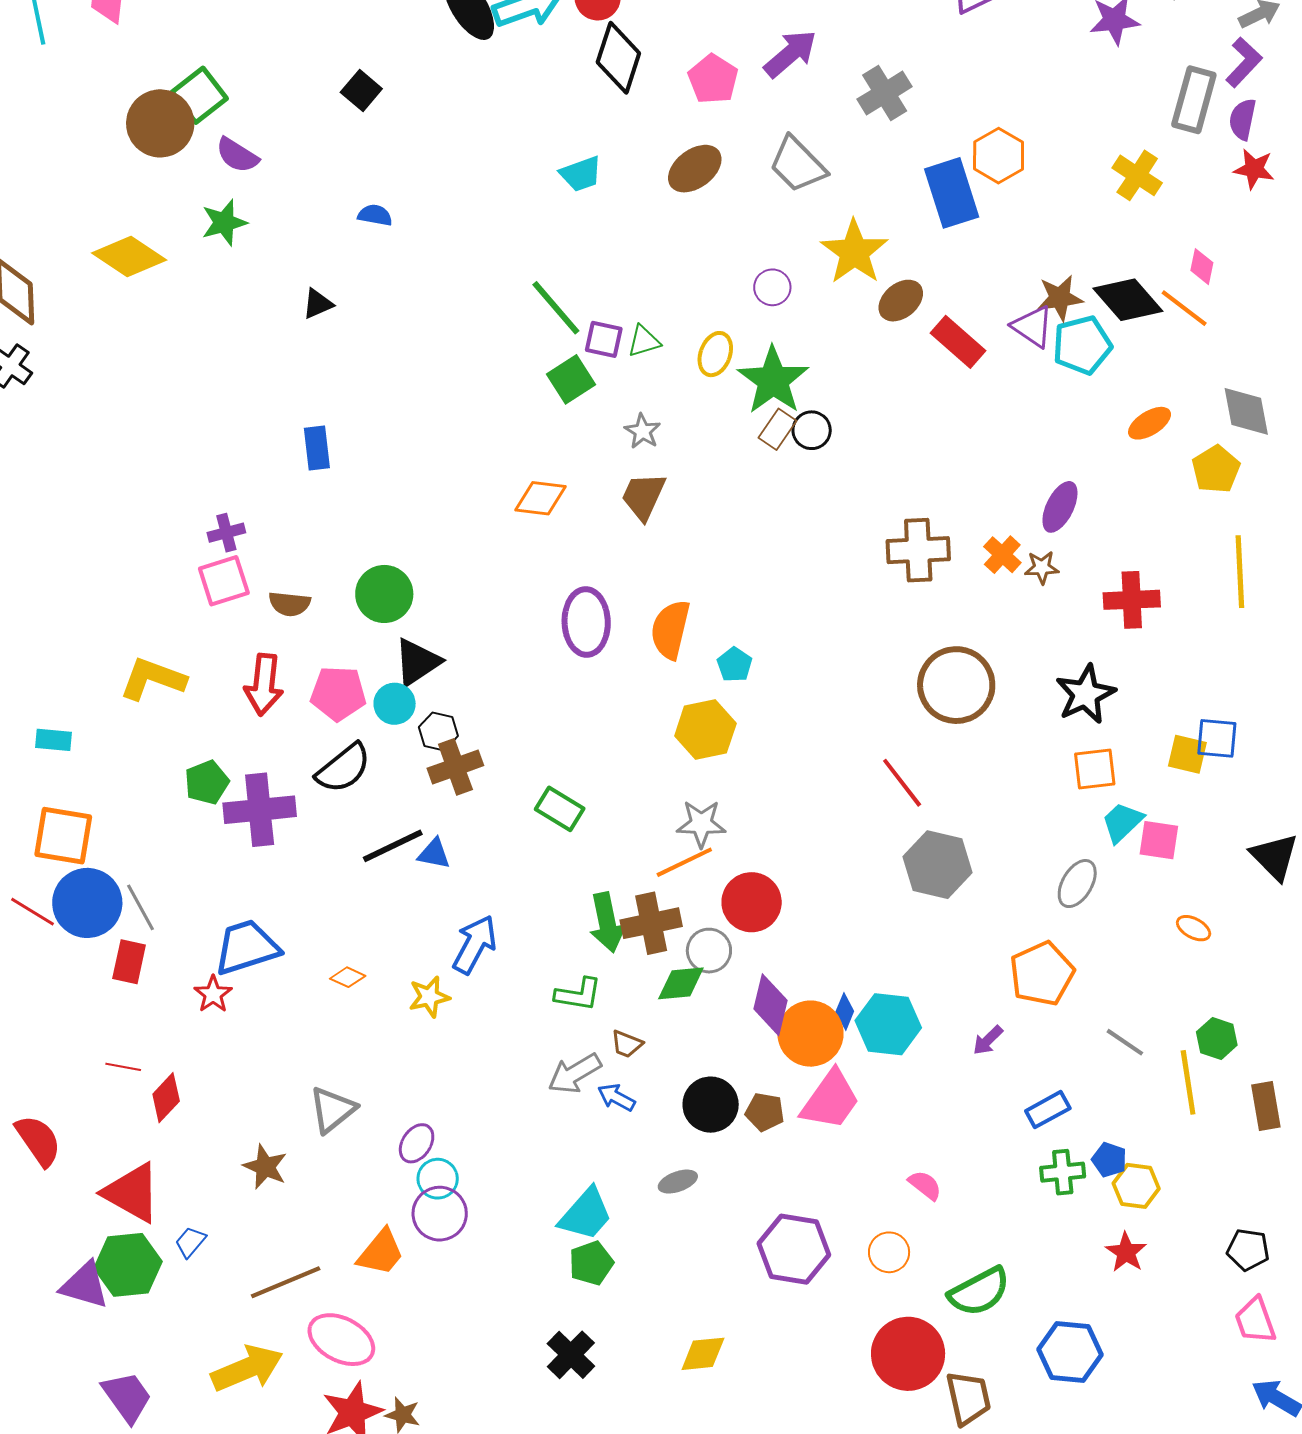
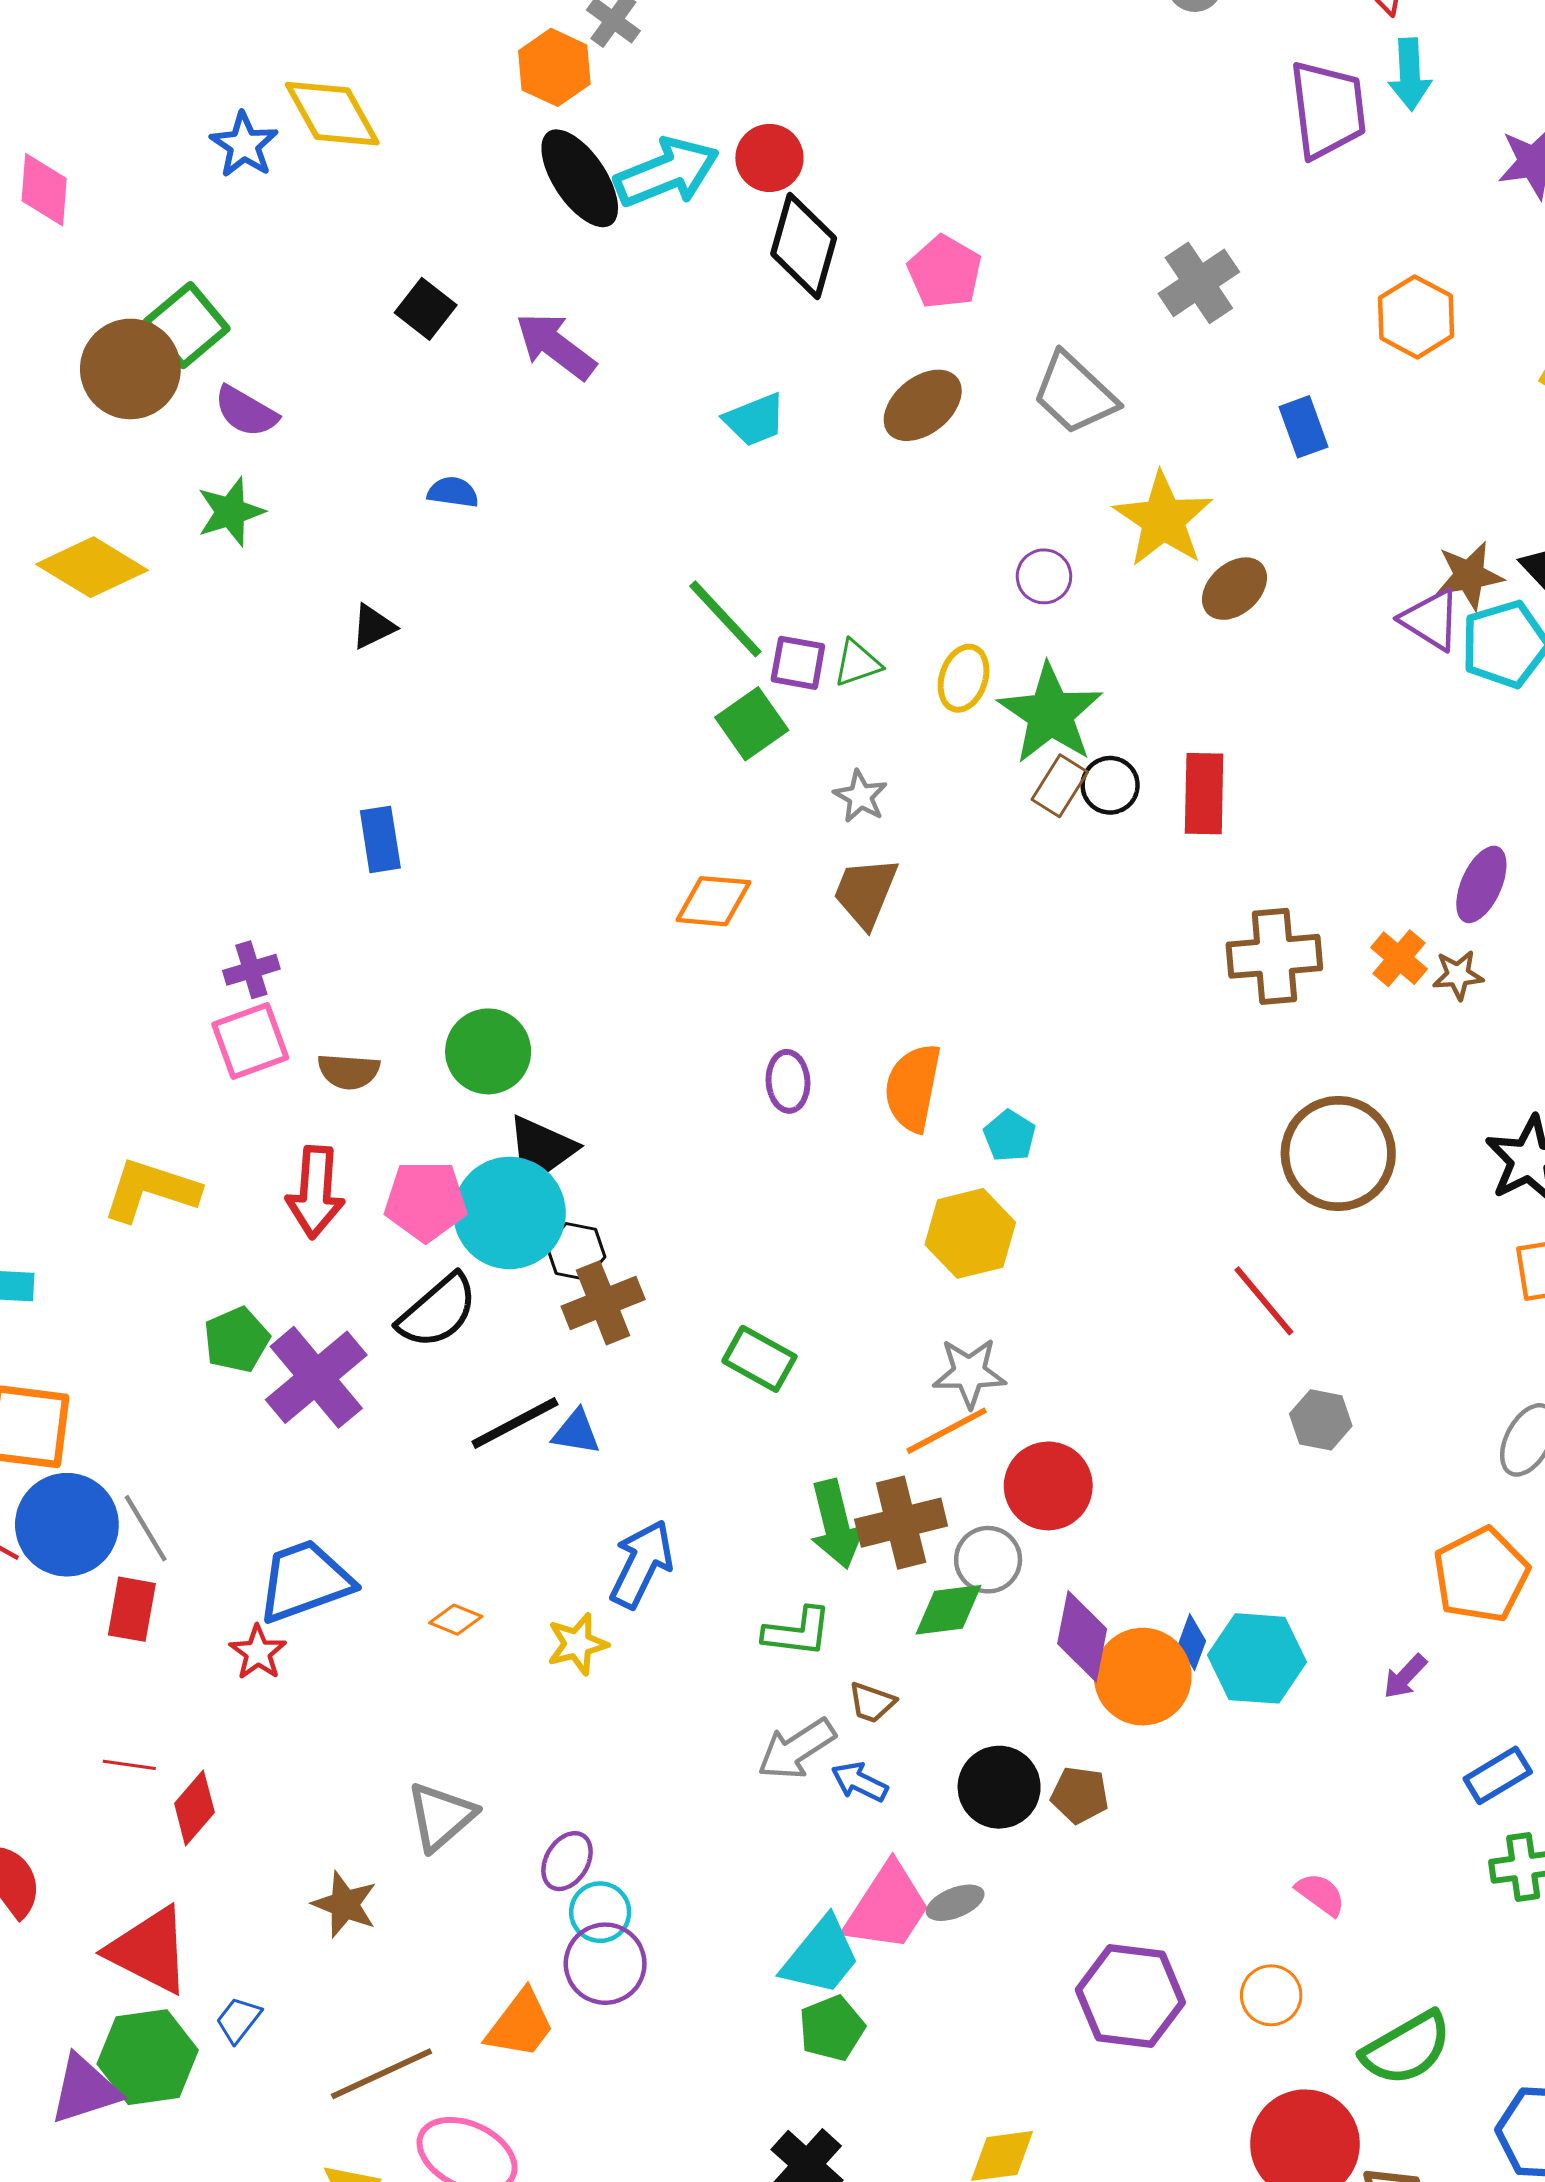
purple arrow: (790, 54) -> (556, 346), moved, turned -100
orange hexagon: (999, 156) -> (1416, 317), moved
blue rectangle: (952, 193) -> (1303, 427), size x0.6
red rectangle: (958, 342) -> (1204, 794), moved, turned 52
purple ellipse: (586, 622) -> (788, 1081), size x0.6
cyan circle: (395, 704) -> (509, 1213), size x1.8
purple cross: (260, 810) -> (316, 1377), turned -32
gray hexagon: (938, 865) -> (1321, 1420), size x0.6
pink trapezoid: (830, 1100) -> (887, 1907), moved
purple triangle: (85, 1285) -> (85, 2090), turned -32

